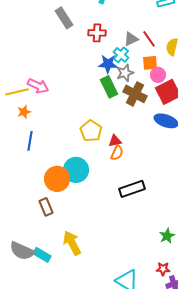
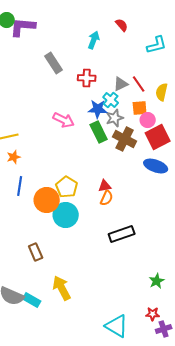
pink arrow: (38, 86) -> (64, 120), moved
yellow pentagon: (91, 131) -> (67, 187), moved
orange circle: (57, 179) -> (47, 200), moved

